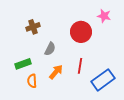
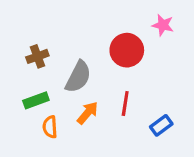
brown cross: (33, 27) -> (37, 56), moved
gray semicircle: (50, 49) -> (78, 77), size x1.5
blue rectangle: (103, 80) -> (161, 125), size x0.6

